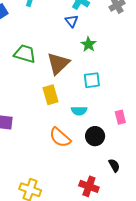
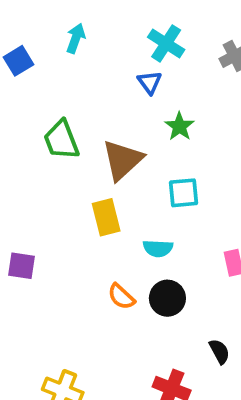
green trapezoid: (25, 54) -> (61, 140), turned -130
black circle: (95, 136) -> (167, 298), moved
orange semicircle: (60, 137) -> (121, 297), size x0.7

